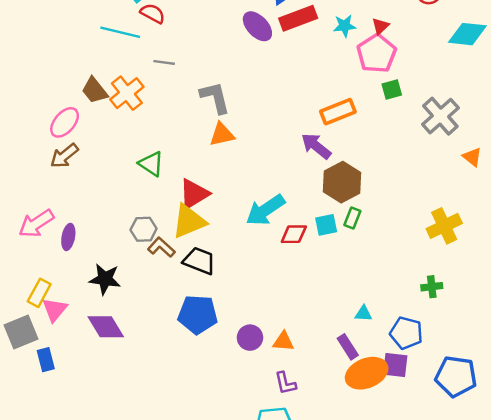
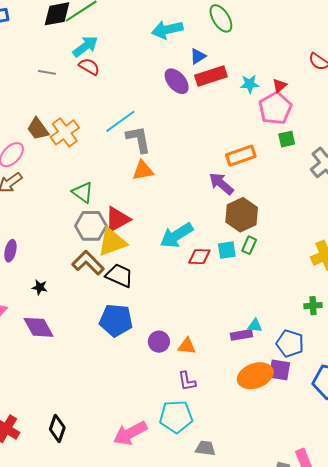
cyan line: (120, 32) -> (120, 121), moved, turned -52
gray line: (164, 62) -> (47, 72), moved
gray hexagon: (144, 229) -> (91, 226), moved, size x1.4
brown L-shape: (161, 247) -> (88, 263), size x1.4
black star: (105, 279) -> (40, 287), size x0.6
purple rectangle: (348, 347) -> (241, 335), moved, turned -70

